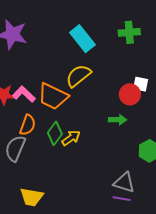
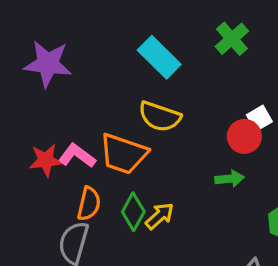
green cross: (129, 32) -> (232, 39), turned -30
yellow semicircle: (78, 76) -> (160, 117), turned -116
white square: (141, 84) -> (259, 118), turned -35

